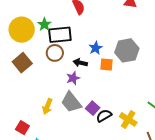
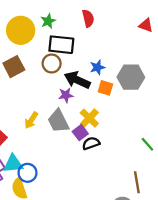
green star: (44, 24) -> (48, 21), moved
black arrow: (80, 63) -> (77, 80), size x1.6
yellow cross: (128, 119) -> (89, 118), moved

